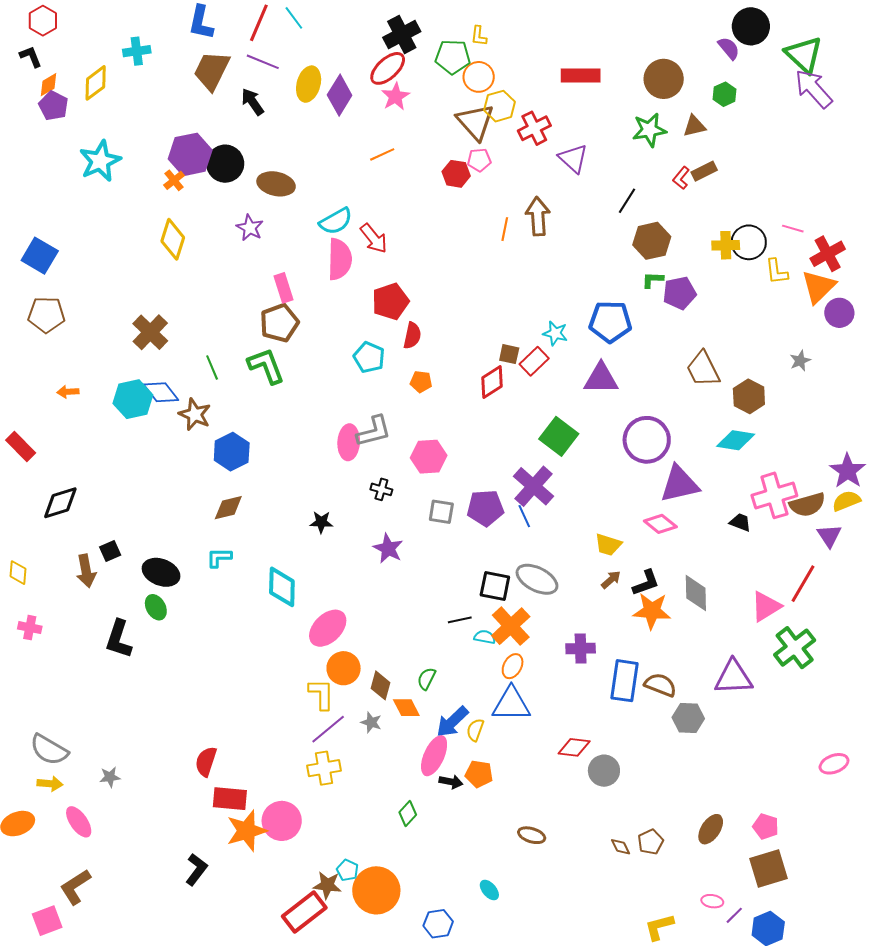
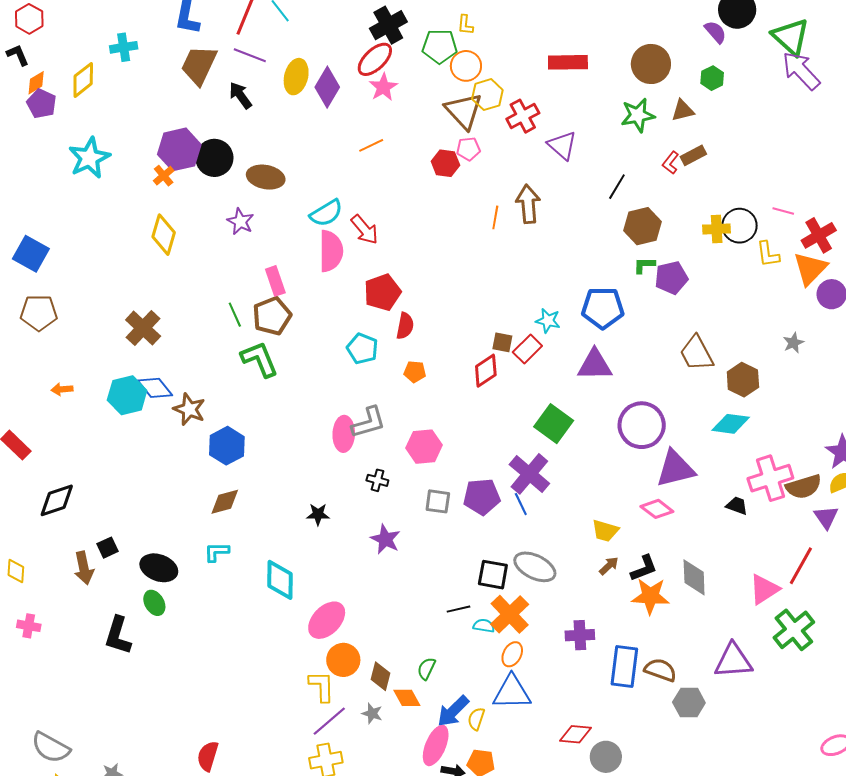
green line: (212, 368) -> (235, 315), moved

